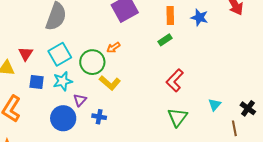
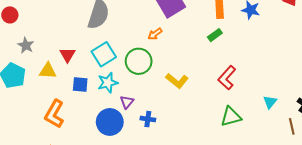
orange arrow: (113, 48) -> (155, 34), moved
yellow L-shape: (110, 83) -> (177, 81), moved
green triangle: (177, 117) -> (231, 117), turned 40

